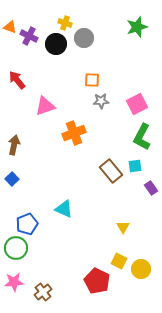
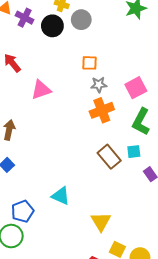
orange cross: (74, 133) -> (102, 110), moved
yellow triangle: (123, 227) -> (101, 222), moved, size x1.5

